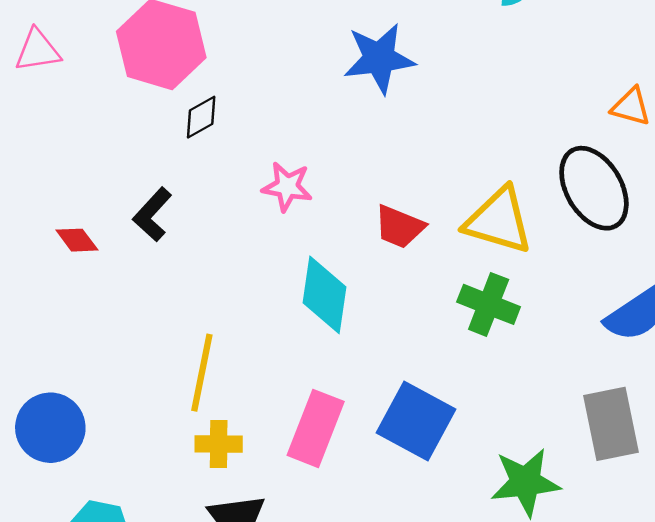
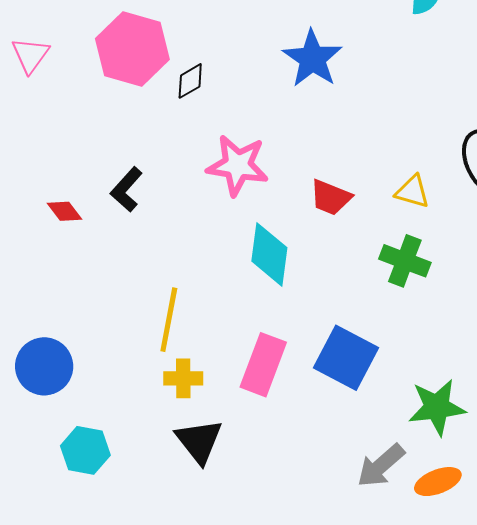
pink triangle: (38, 50) -> (30, 55), turned -45
blue star: (379, 58) -> (312, 59), turned -30
black diamond: (201, 117) -> (190, 81), moved
pink star: (287, 187) -> (238, 165), size x1.5
yellow triangle: (499, 221) -> (412, 192), size x0.6

